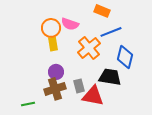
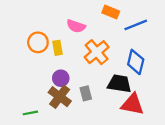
orange circle: (51, 28) -> (38, 42), moved
blue line: (111, 32) -> (136, 25), moved
brown cross: (55, 89) -> (60, 97), turned -35
red triangle: (93, 96) -> (132, 104), moved

